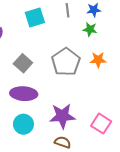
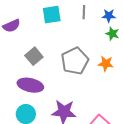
green star: (90, 29) -> (112, 34), moved

